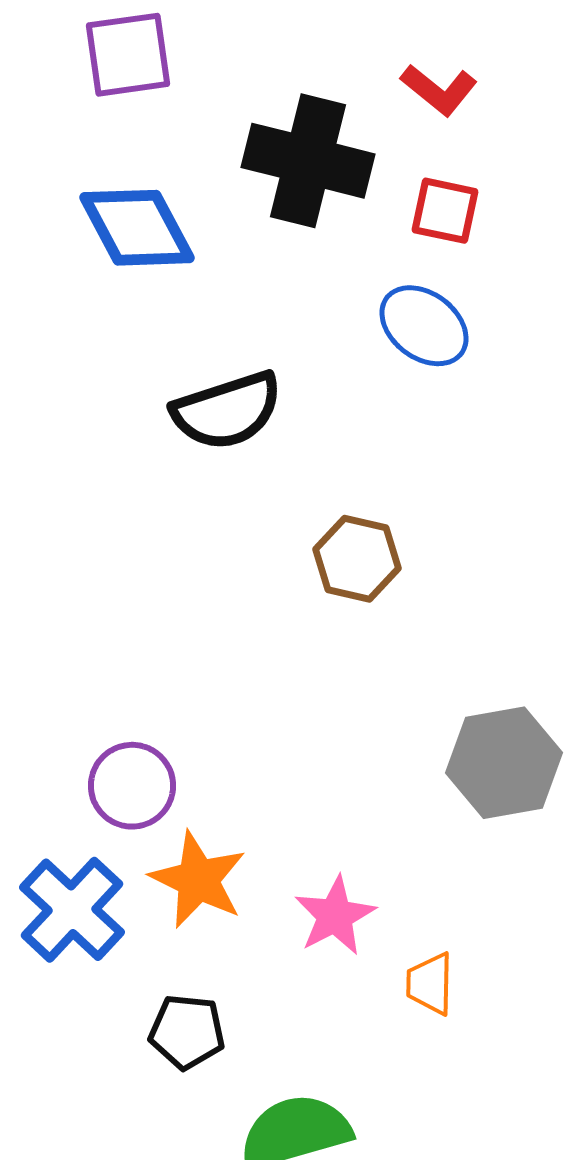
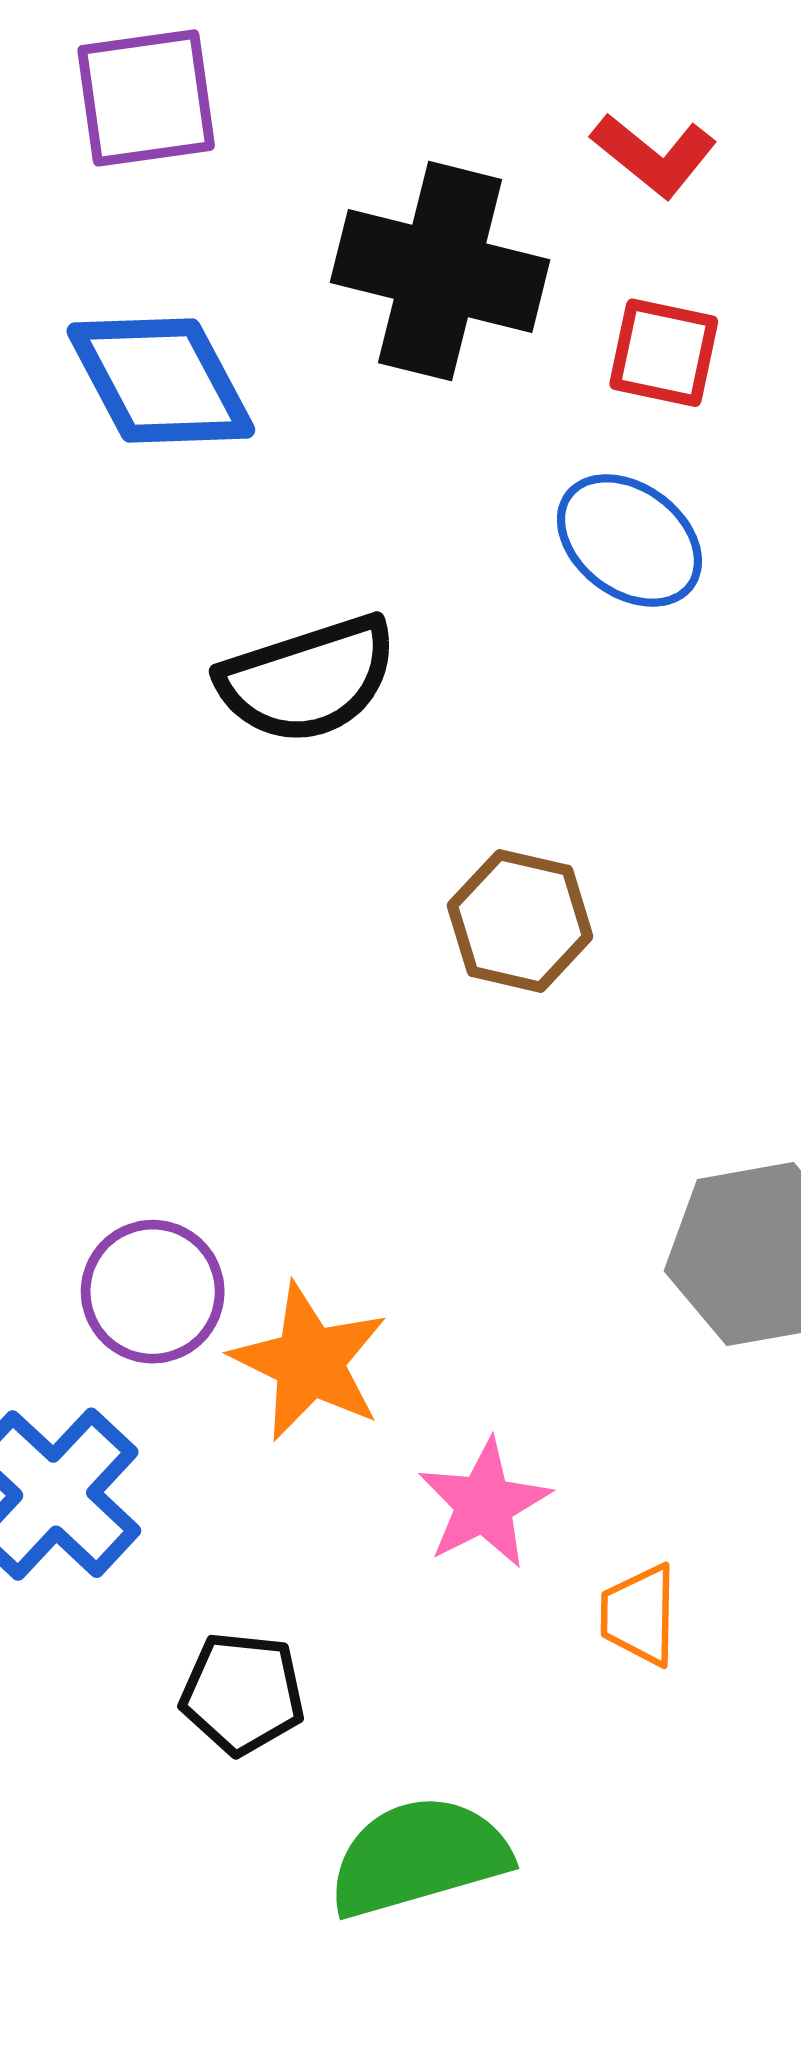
orange star: (198, 880) -> (309, 1362), moved

